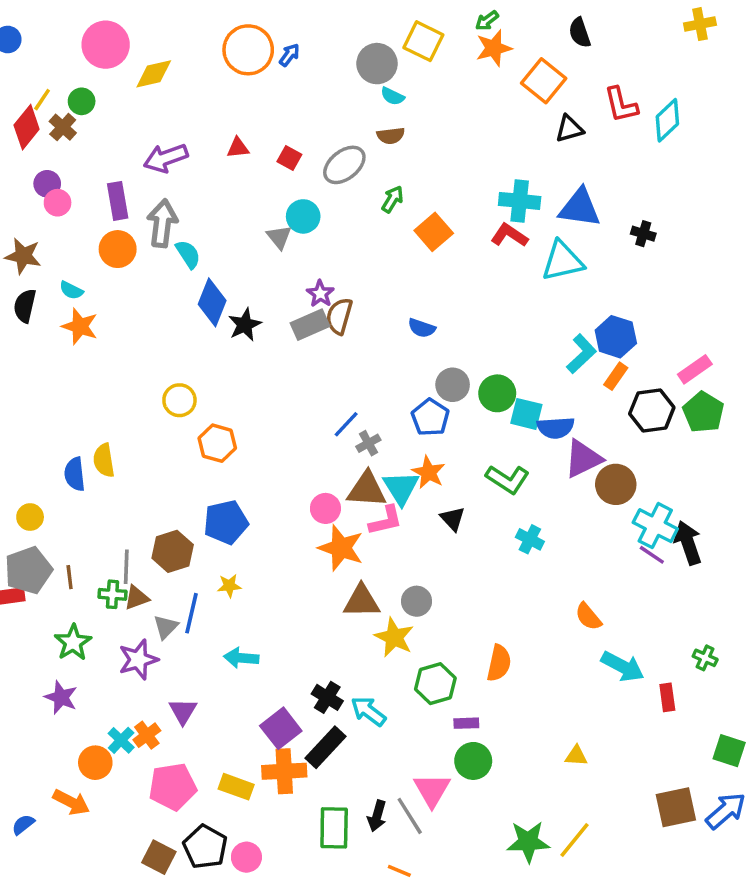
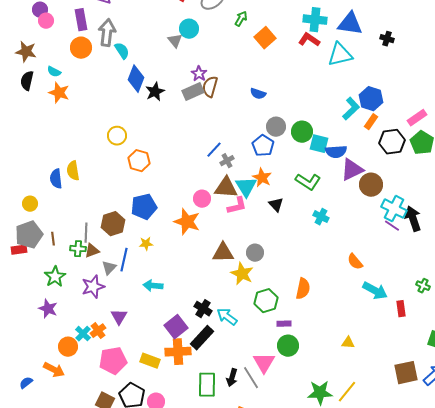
orange star: (341, 548) -> (187, 222), moved

